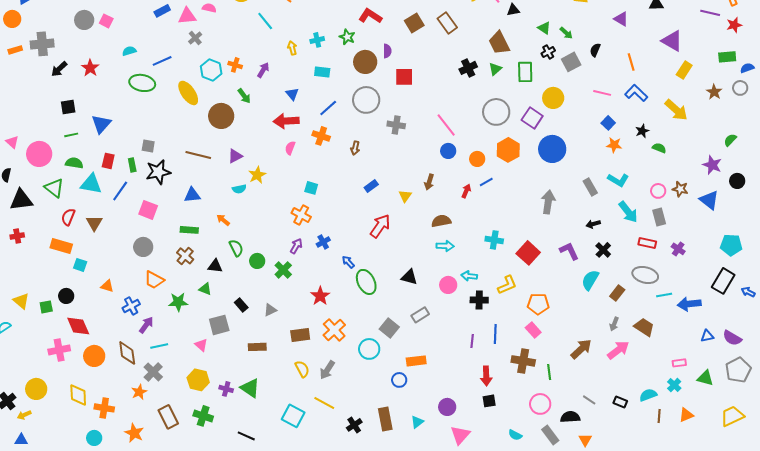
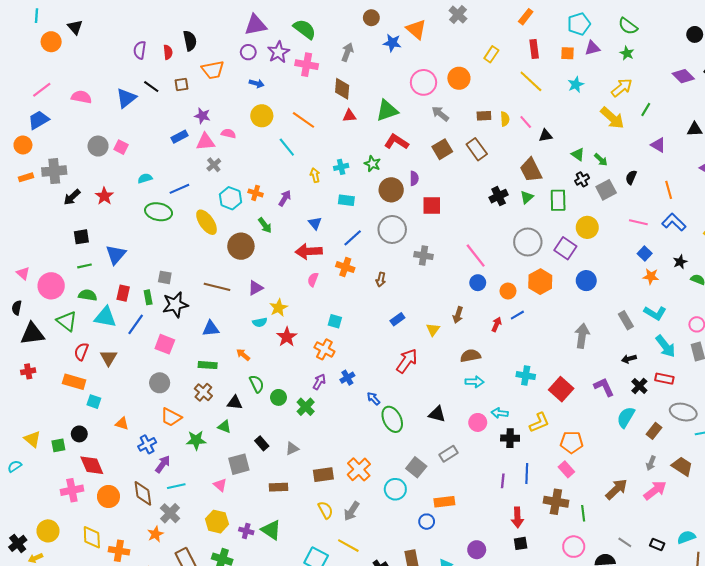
blue circle: (552, 149) -> (586, 281), size x0.7
red rectangle: (647, 243) -> (664, 379), moved
red star: (320, 296) -> (287, 337), moved

